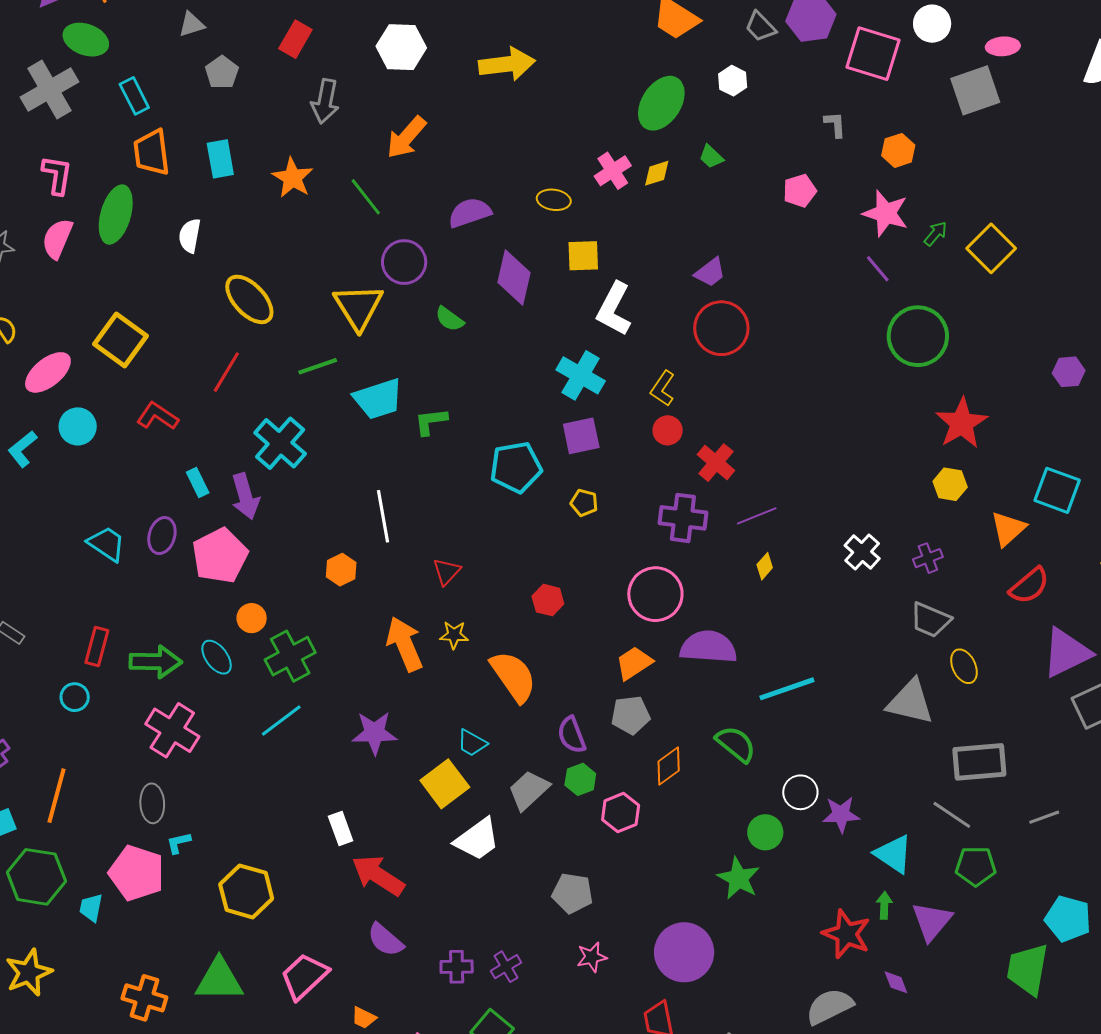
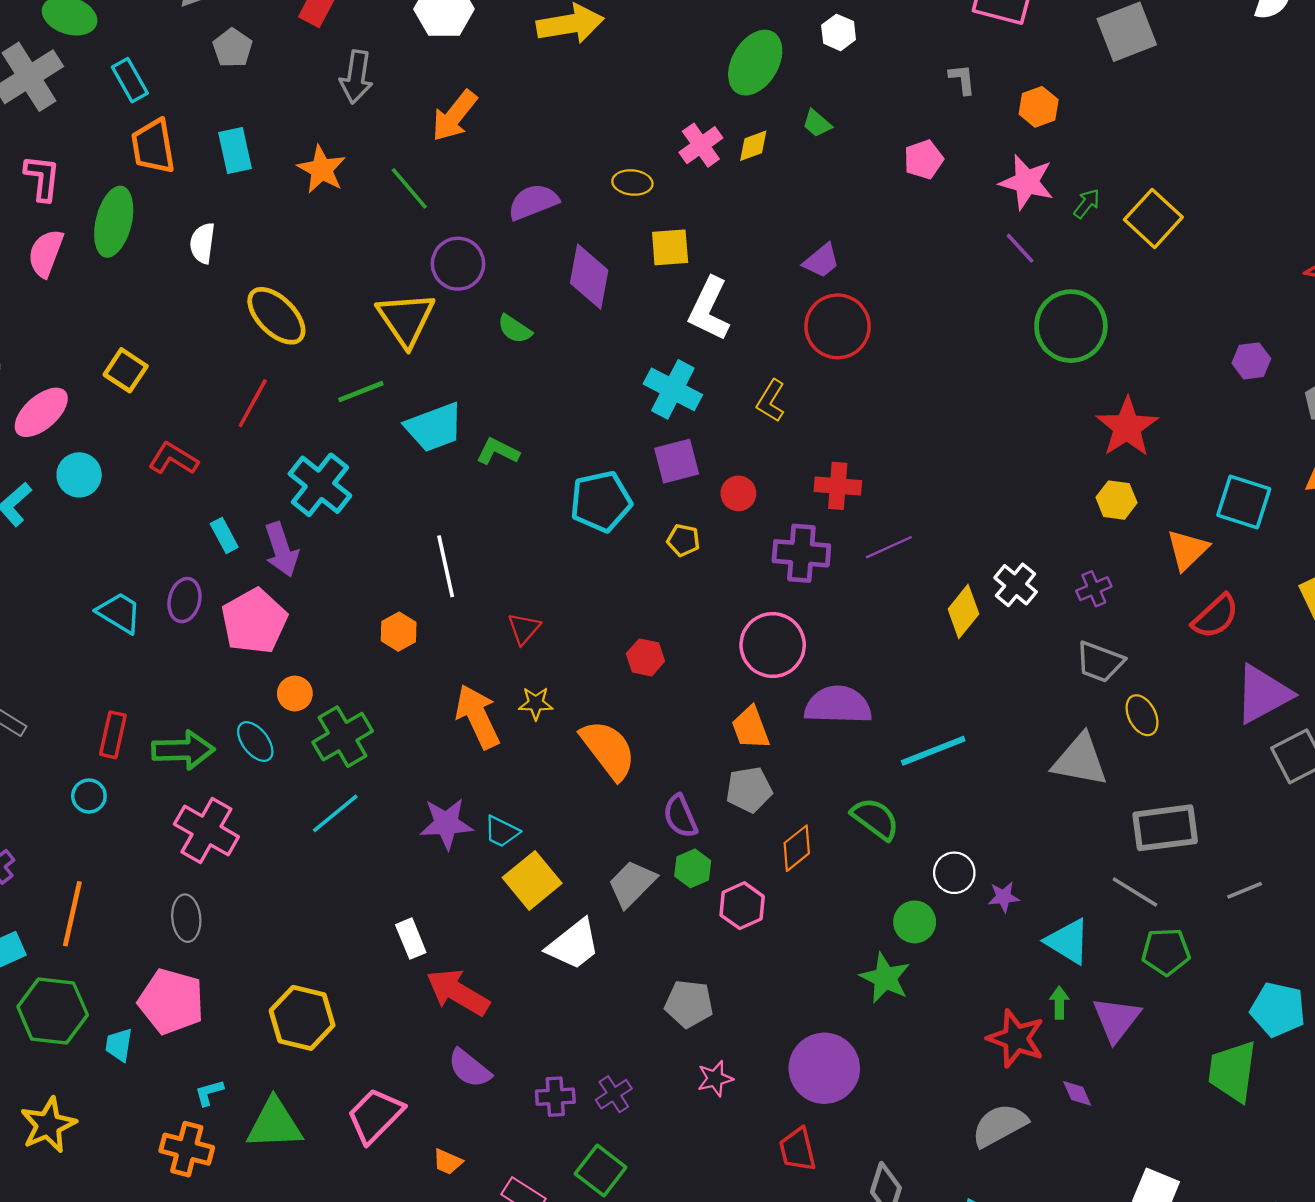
yellow square: (120, 340) -> (126, 370), size x0.7
green L-shape: (431, 421) -> (498, 451), turned 36
red circle: (668, 430) -> (738, 493), moved
red cross: (716, 463) -> (838, 486), turned -33
yellow diamond: (765, 566) -> (963, 612), moved, size x1.6
orange trapezoid: (634, 663) -> (750, 728), turned -75
cyan trapezoid: (472, 743) -> (502, 832), moved
purple star: (841, 814) -> (1004, 897), size x0.7
cyan L-shape: (179, 843) -> (209, 1093), moved

